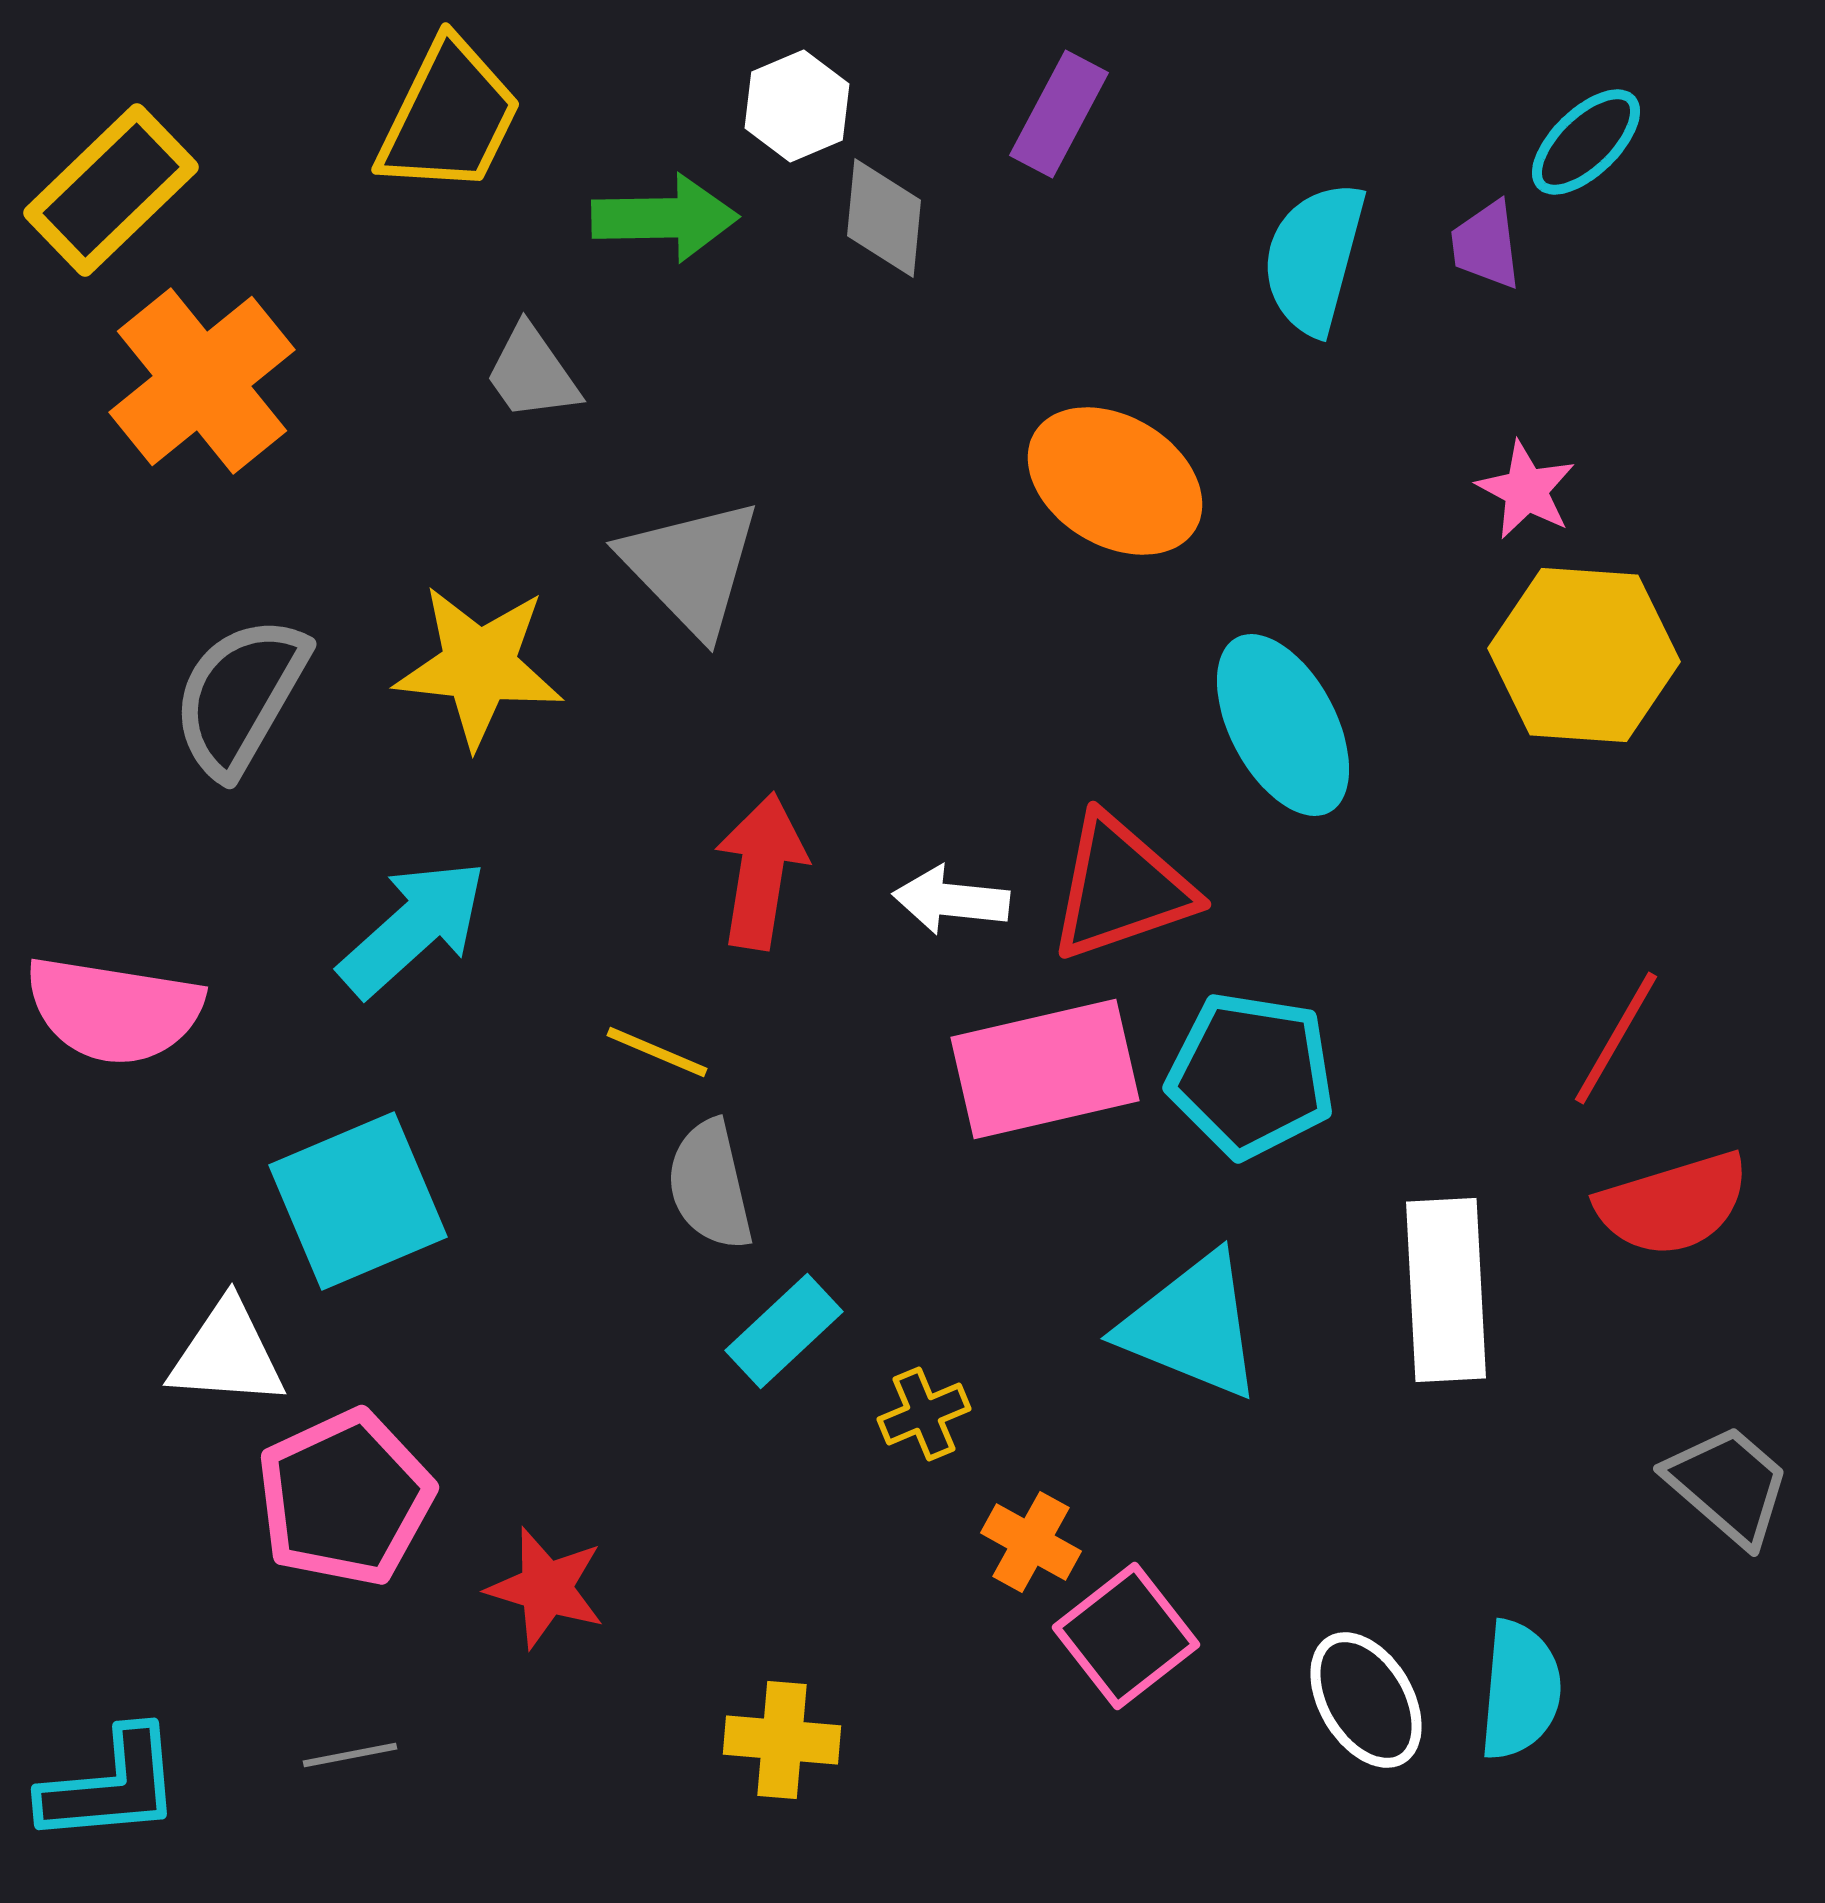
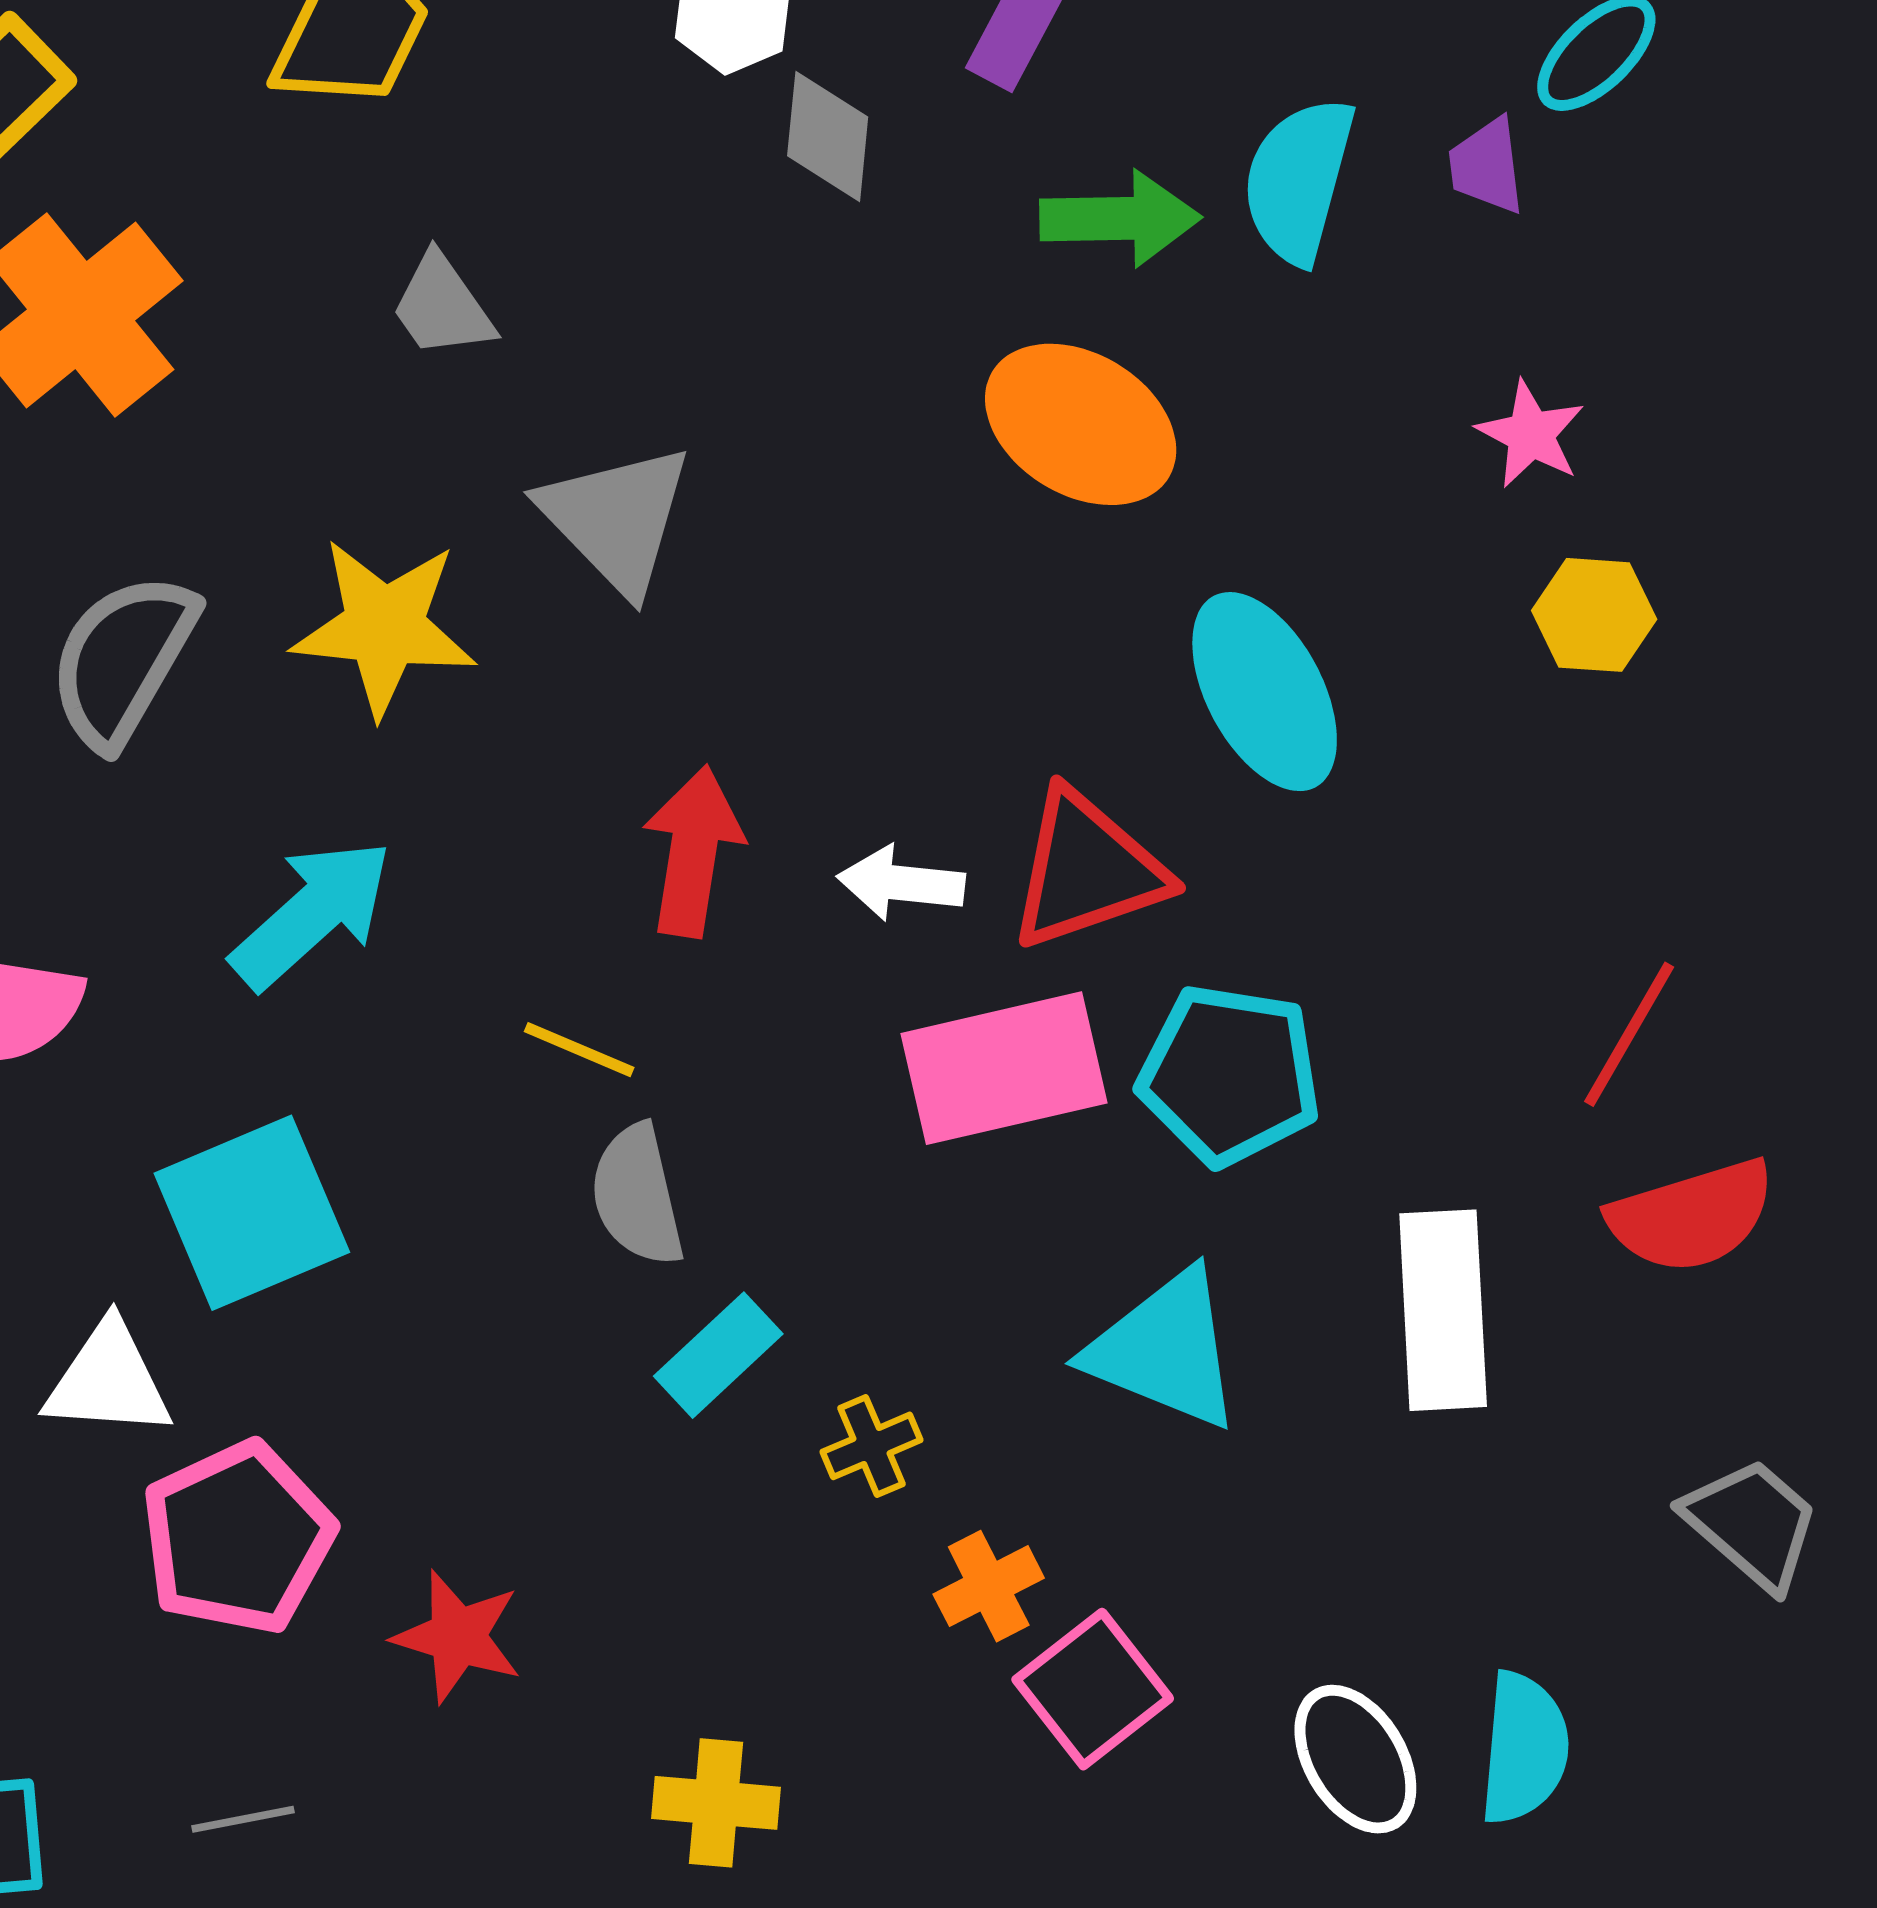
green arrow: (665, 218) -> (1120, 219), moved
yellow hexagon: (1584, 655) -> (1594, 615), size x0.6
orange cross: (1031, 1542) -> (989, 1586), turned 34

